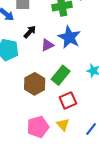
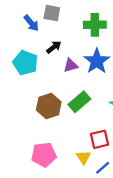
red square: (68, 100) -> (99, 139), moved
yellow triangle: (63, 125) -> (83, 157), moved

